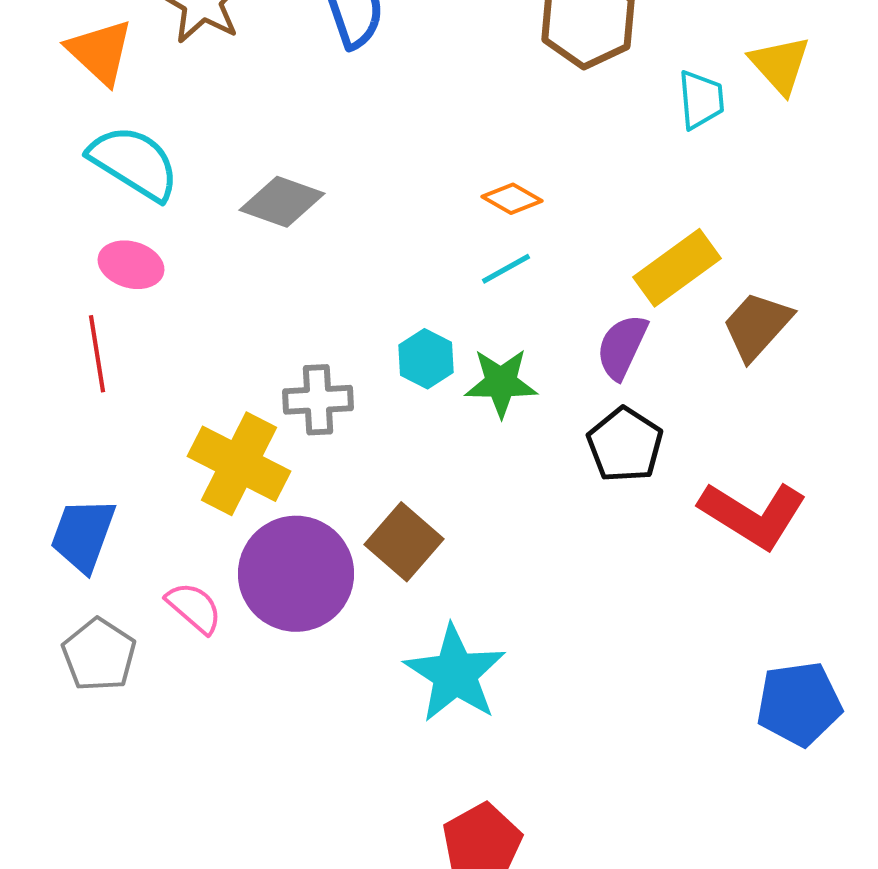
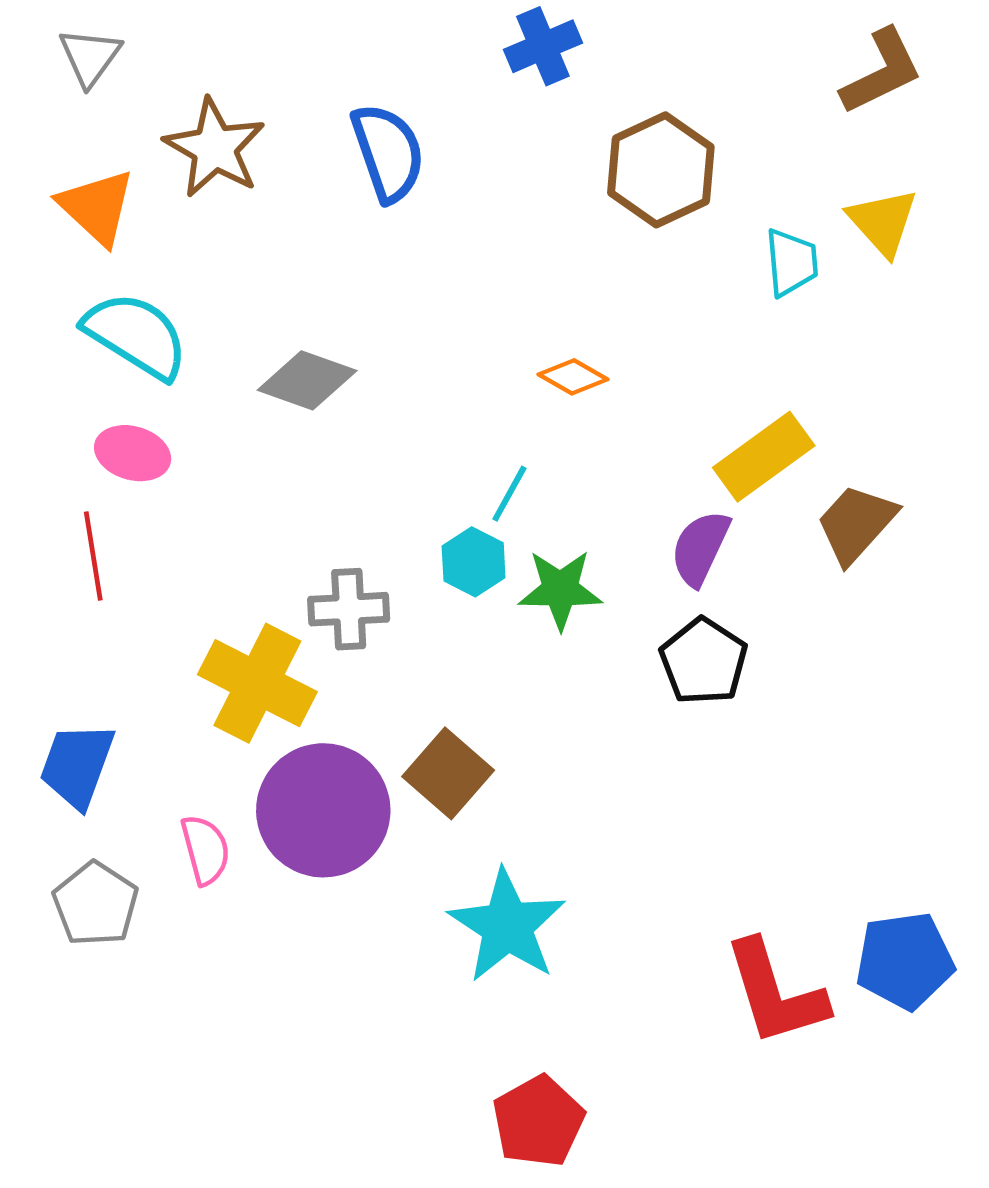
cyan line: (506, 269) -> (509, 494), moved, turned -32
red L-shape: (753, 515) -> (775, 993), moved, turned 41
pink semicircle: (194, 608) -> (205, 850), turned 34

